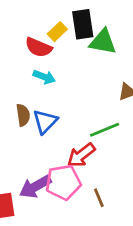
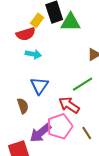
red semicircle: (39, 47) -> (26, 34), turned -30
brown semicircle: (23, 115) -> (23, 106), moved
red arrow: (81, 155) -> (69, 105), turned 80

